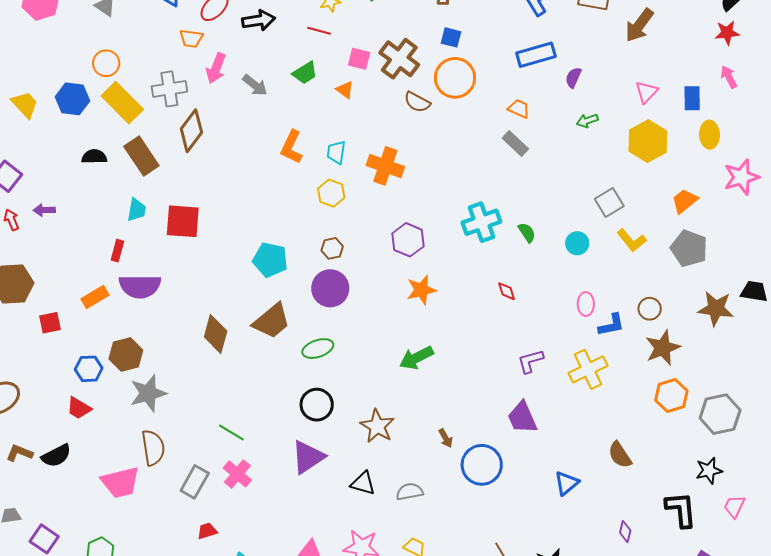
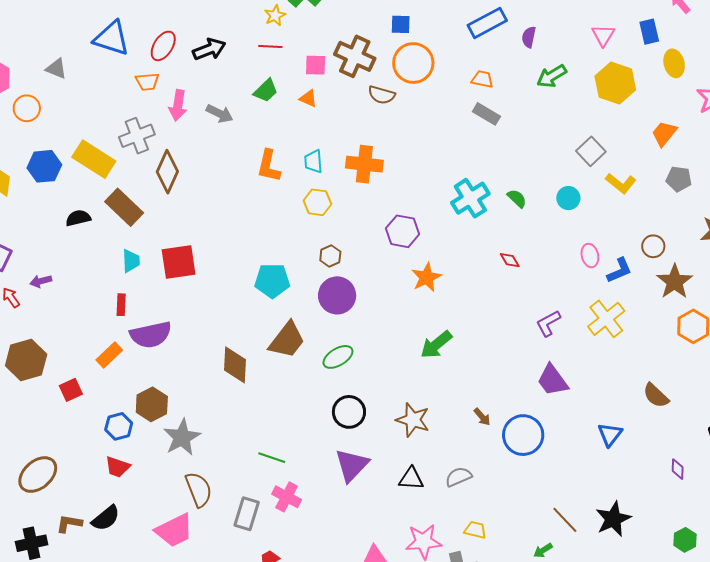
orange circle: (106, 63) -> (27, 108), moved
green arrow: (587, 121) -> (552, 76), size x1.4
gray pentagon: (689, 248) -> (679, 179), size x0.7

